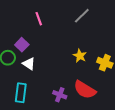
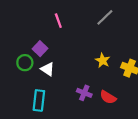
red semicircle: (85, 90) -> (108, 97), size x0.7
purple cross: (60, 95) -> (84, 93), moved

